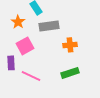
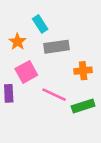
pink line: (31, 76) -> (54, 95), moved

